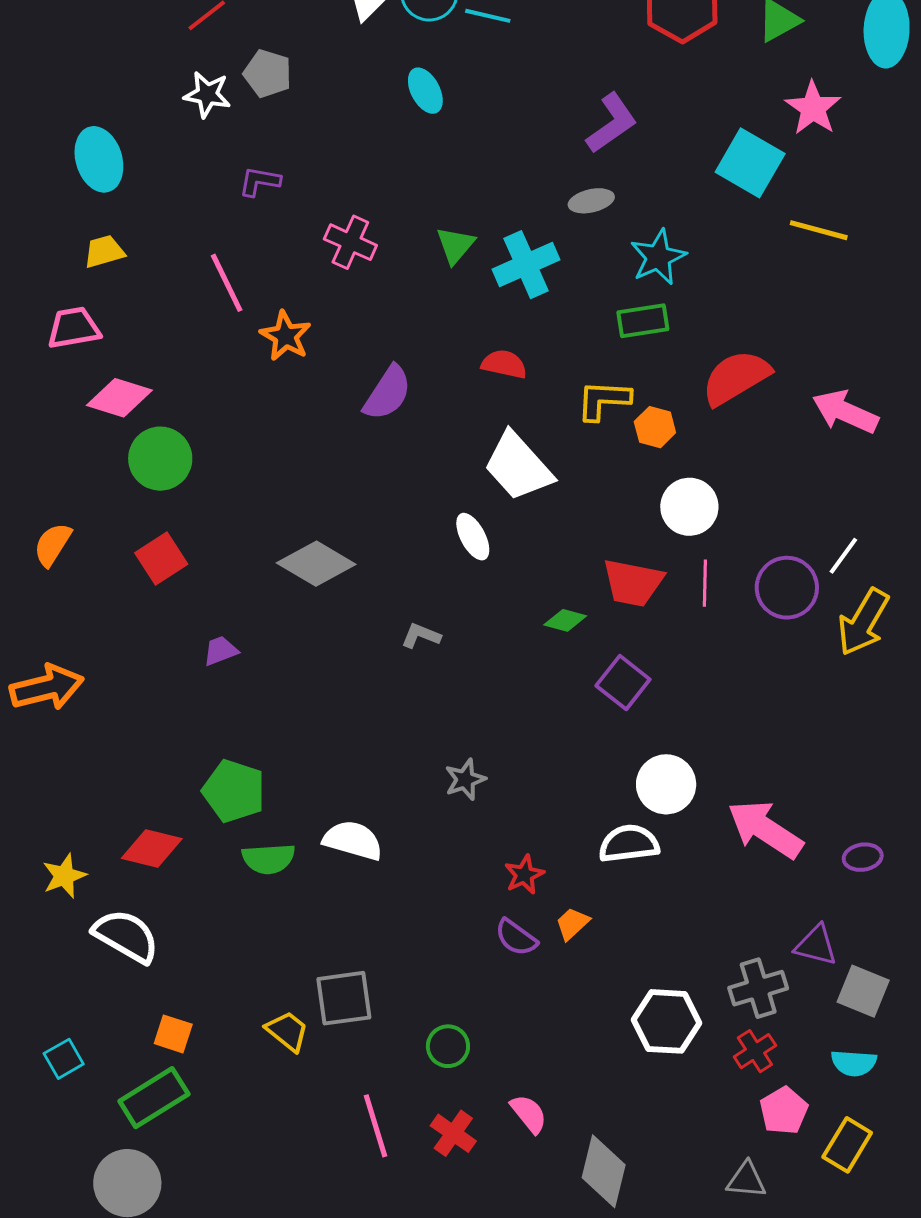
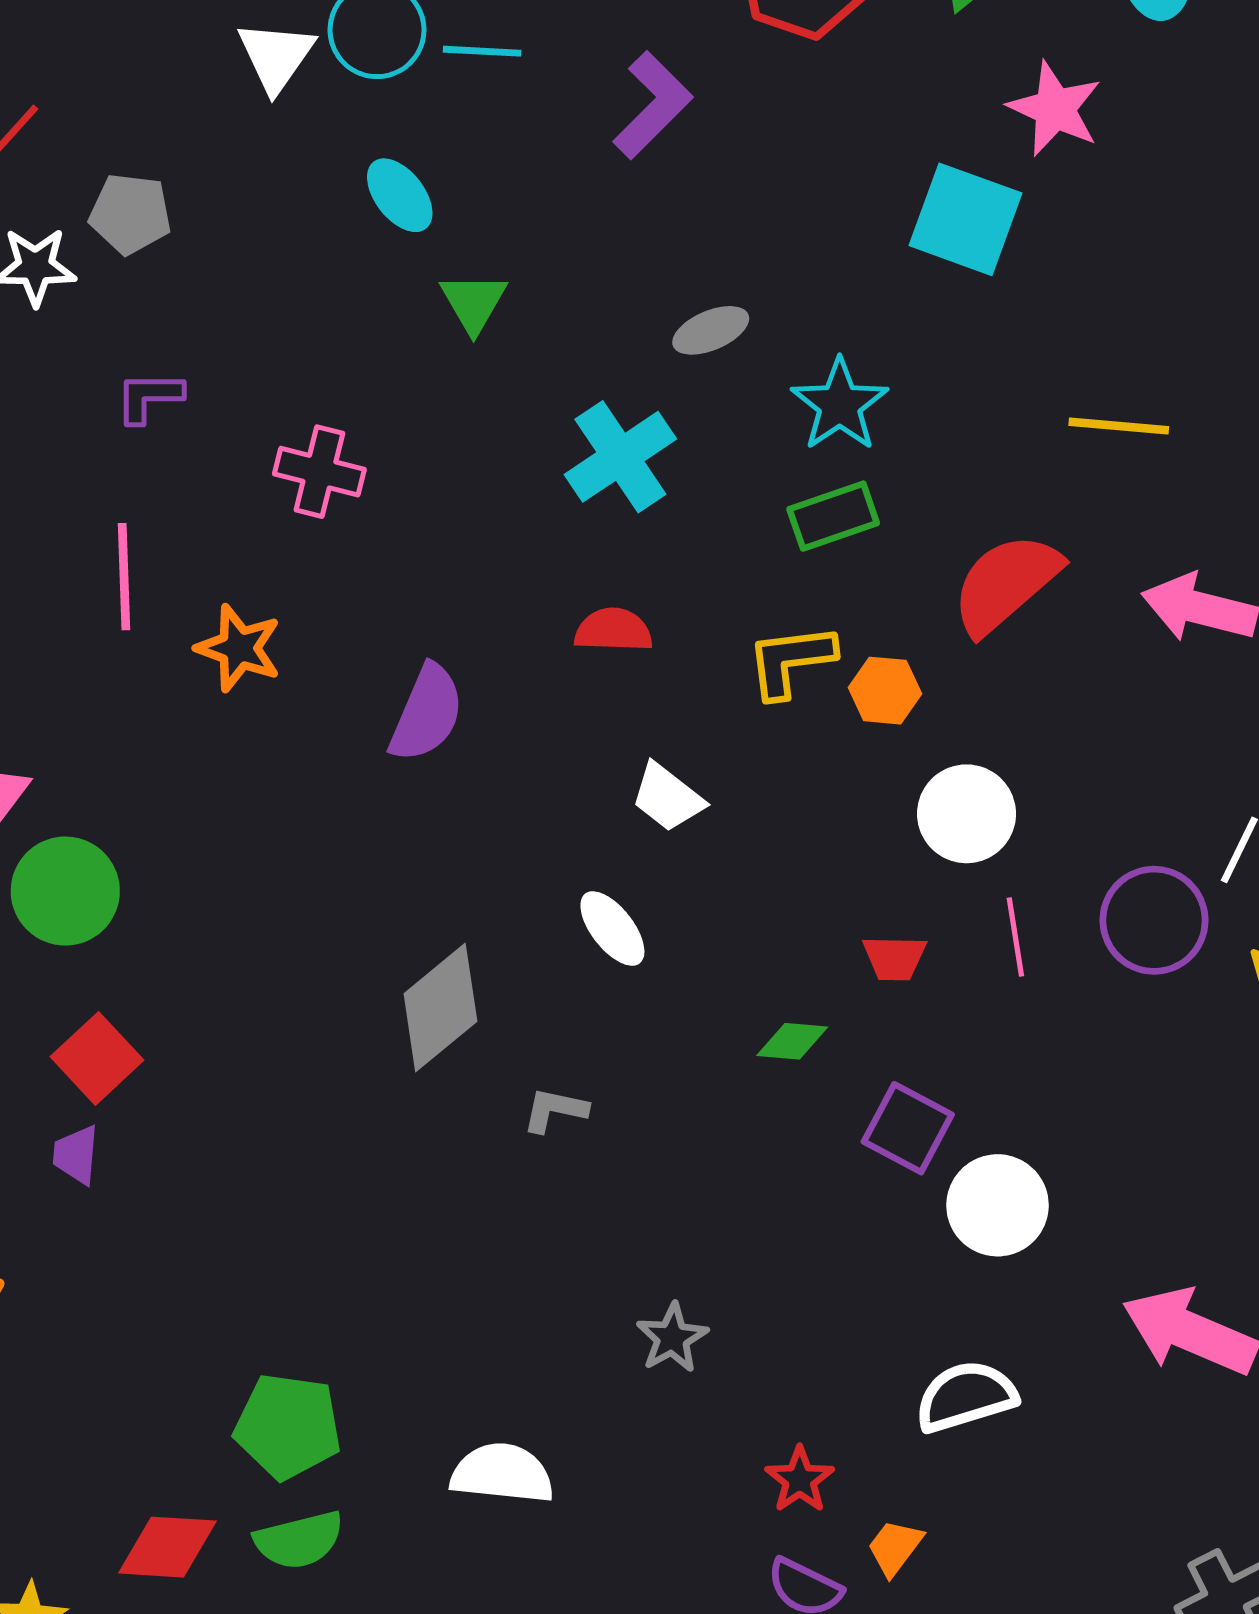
purple L-shape: (612, 123) -> (653, 105), moved
yellow line: (819, 230) -> (1119, 426), moved
green triangle: (455, 245) -> (474, 302), moved
pink line: (227, 283) -> (124, 577), turned 34
white trapezoid: (518, 466) -> (667, 797), size x0.6
gray diamond: (316, 564) -> (440, 1007), moved, turned -60
red trapezoid: (633, 583) -> (895, 958), size x0.6
purple trapezoid: (221, 651) -> (76, 1155), moved, turned -54
white circle: (666, 784) -> (997, 1205), moved
green semicircle: (269, 859) -> (299, 1540), moved

